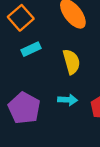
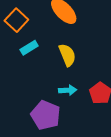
purple pentagon: (24, 108) -> (46, 115), moved

